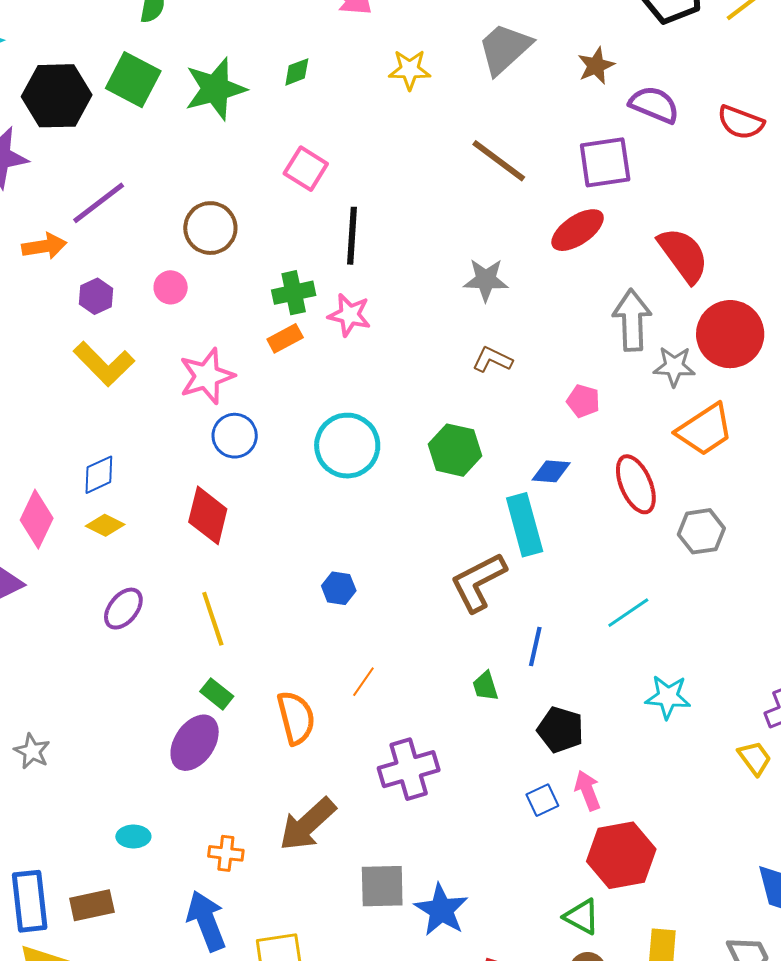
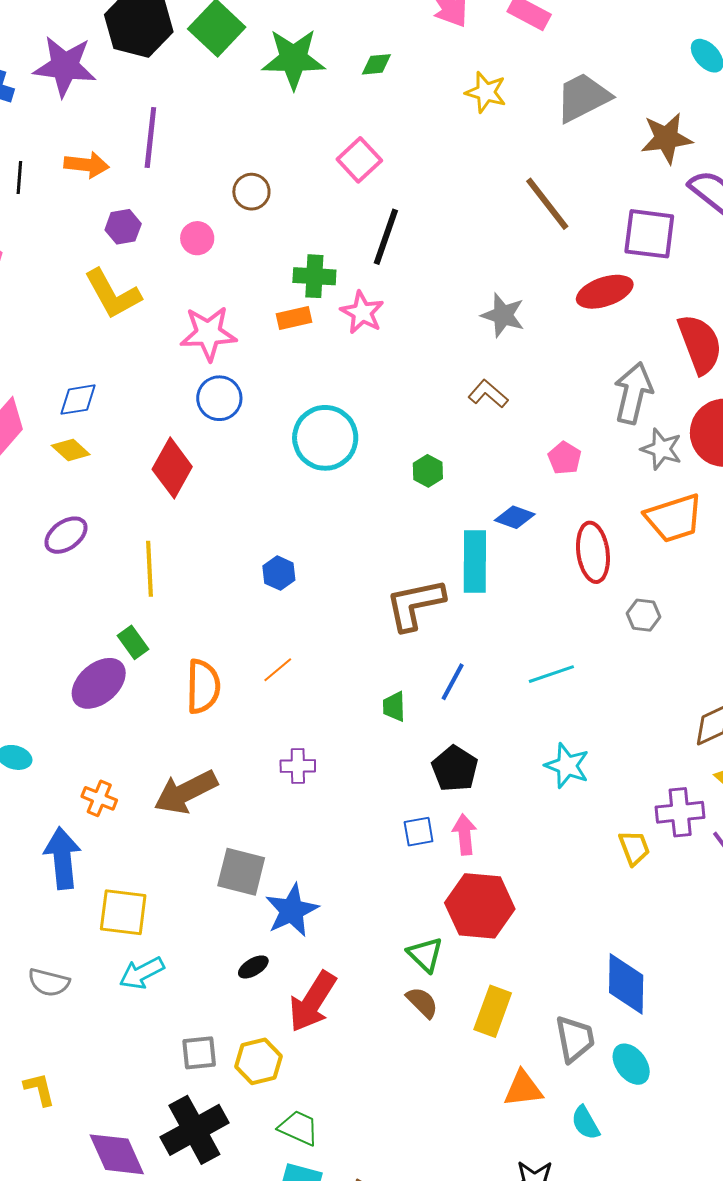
brown star: (596, 66) -> (666, 138), size x1.4
purple line: (99, 203) -> (150, 138), turned -62
brown circle: (210, 228) -> (251, 192), size x0.7
green hexagon: (455, 450) -> (428, 471), size x0.6
gray hexagon: (701, 531) -> (643, 615), size x0.7
purple cross: (409, 769) -> (298, 766), size x0.6

